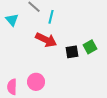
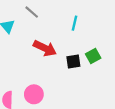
cyan line: (51, 17) -> (74, 23), moved

